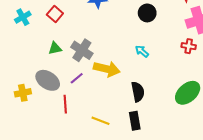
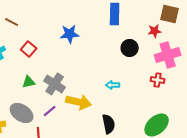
black circle: (147, 13) -> (130, 48), moved
cyan arrow: (142, 51) -> (113, 85), turned -40

